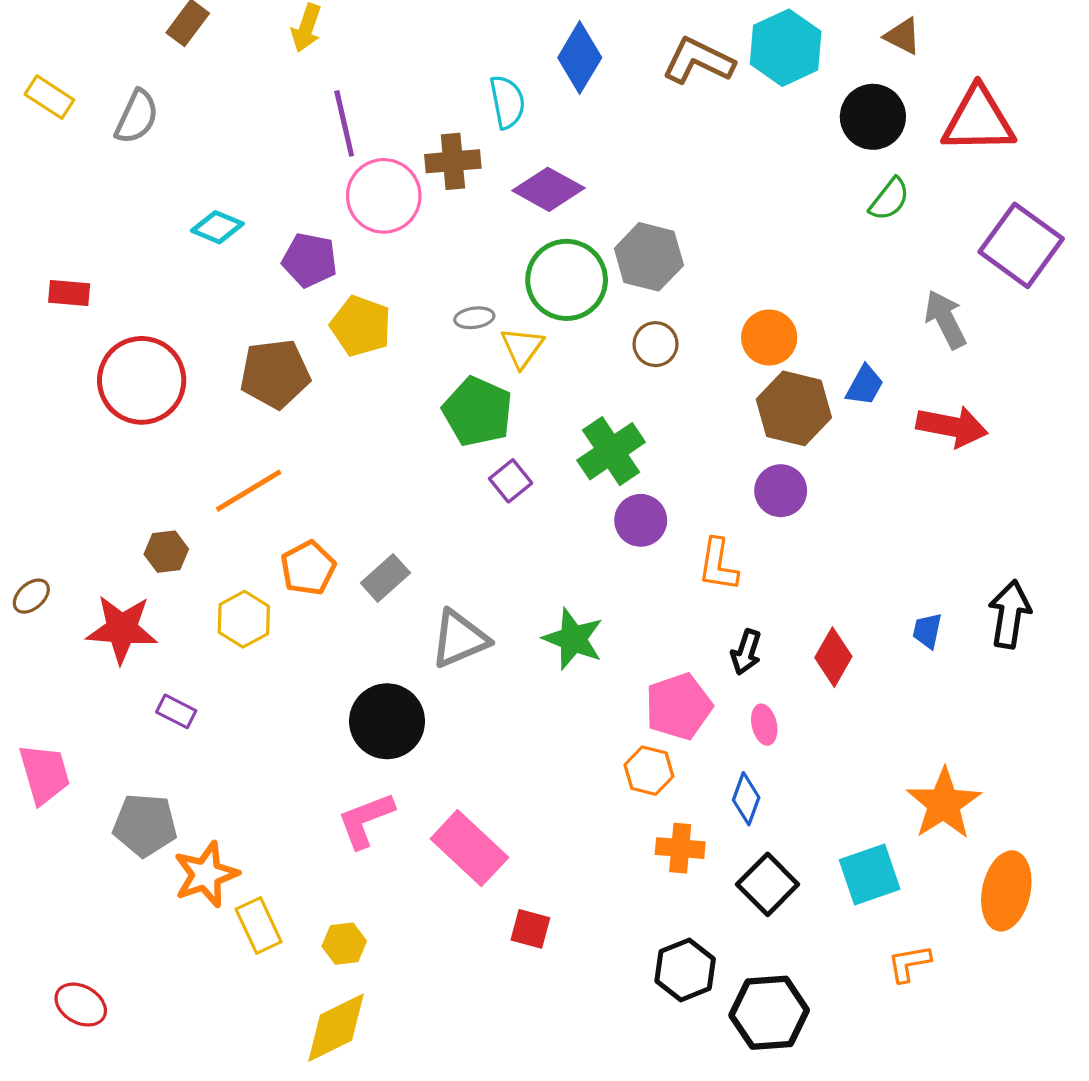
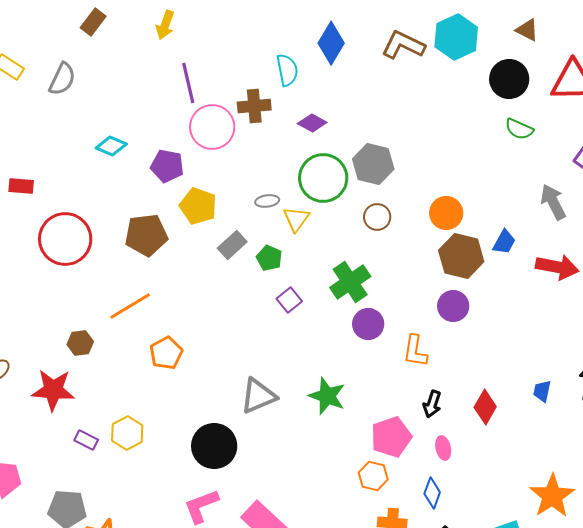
purple diamond: (548, 189) -> (312, 123), size x0.7
green semicircle: (889, 199) -> (519, 129), turned 76
green pentagon: (478, 412) -> (269, 258), size x0.6
gray rectangle: (385, 578) -> (232, 245), moved
yellow hexagon: (244, 619) -> (127, 433), moved

